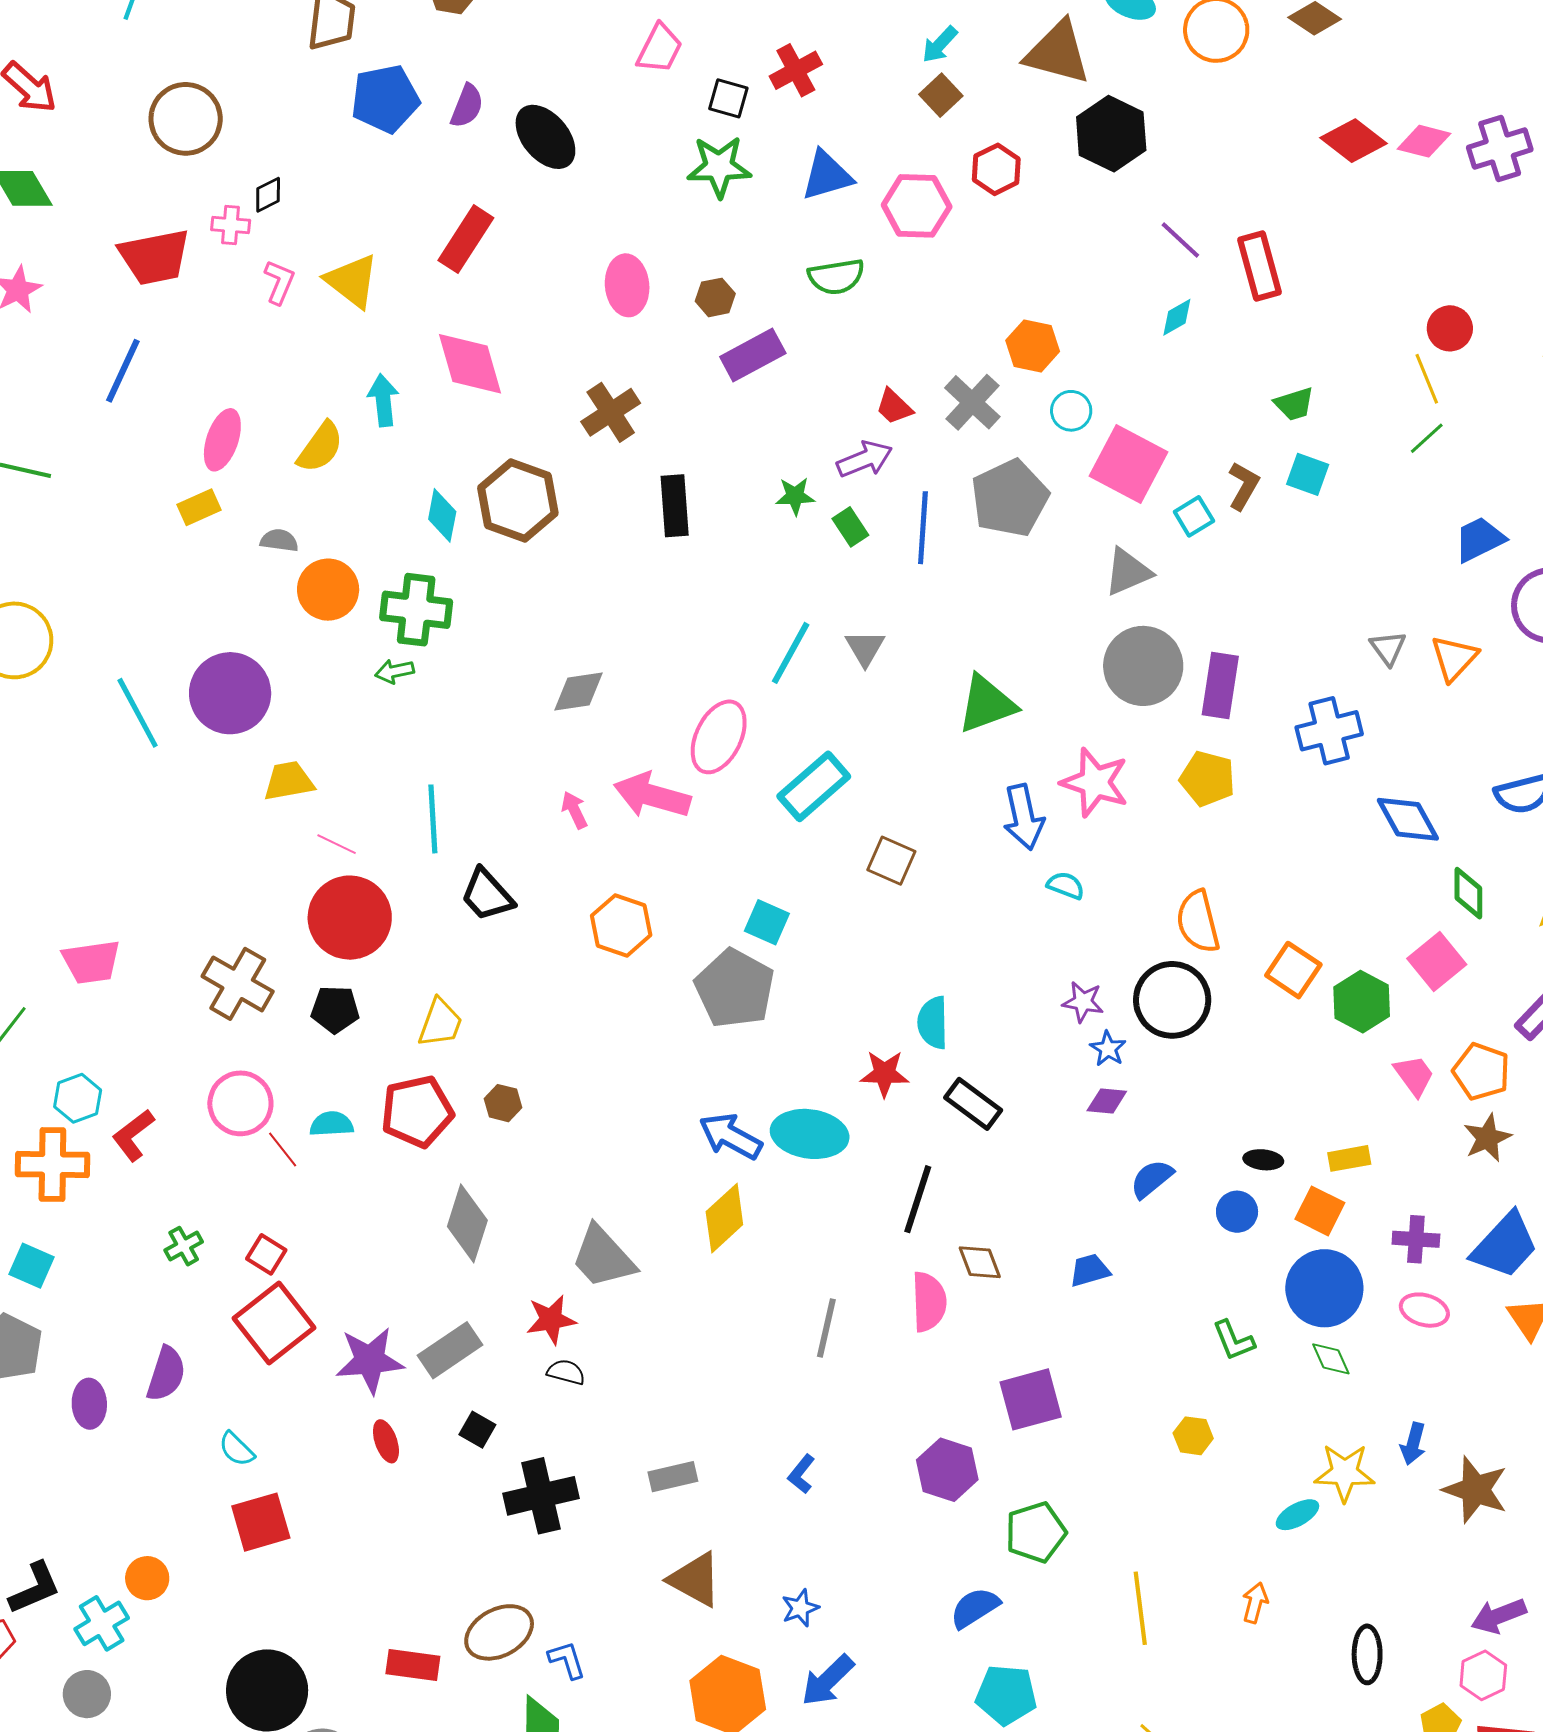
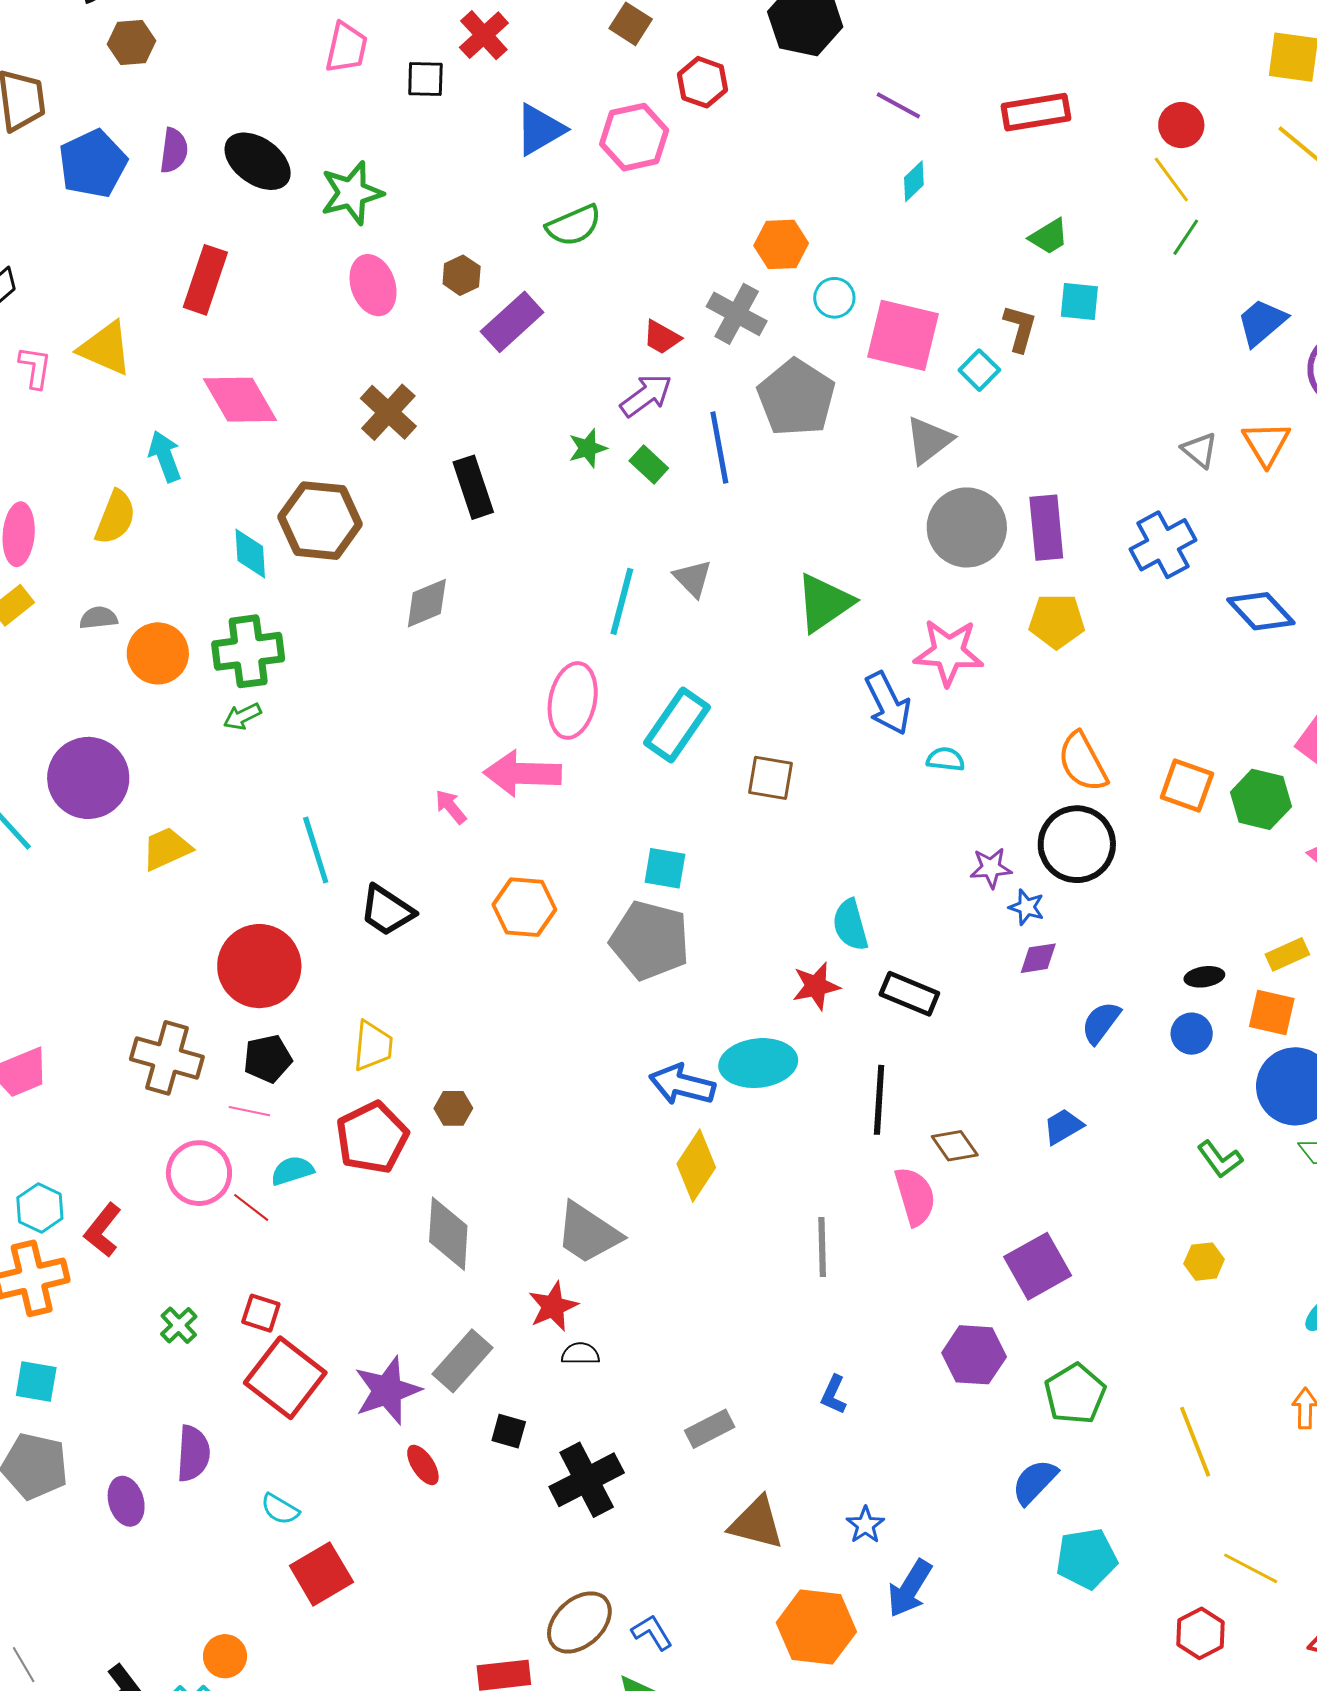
green star: (719, 167) -> (352, 193), moved
red rectangle: (1260, 266) -> (1036, 112), moved, turned -70
gray diamond: (579, 692) -> (427, 603), moved
pink line: (337, 844) -> (249, 1111), moved

